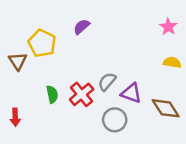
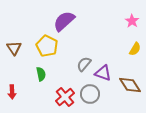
purple semicircle: (82, 27) -> (64, 21), size x1.6
yellow pentagon: (42, 43) -> (47, 46), moved
yellow semicircle: (172, 62) -> (135, 49), turned 112
red cross: (82, 94) -> (65, 97), moved

